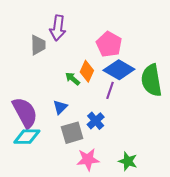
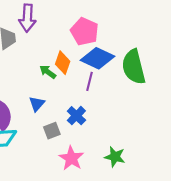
gray square: (72, 133) -> (52, 131), size x0.7
pink star: (88, 159) -> (71, 158), turned -30

